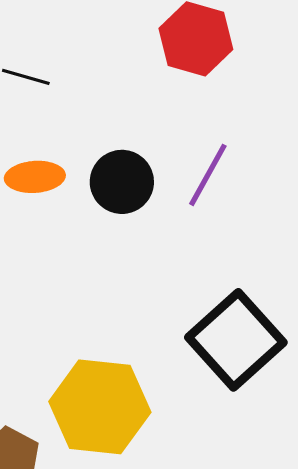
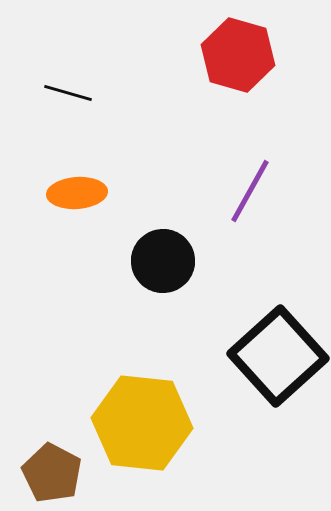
black circle: (122, 182) -> (163, 261), moved

